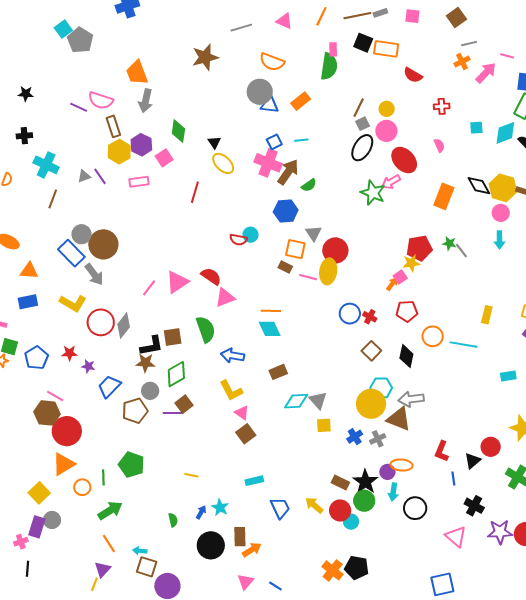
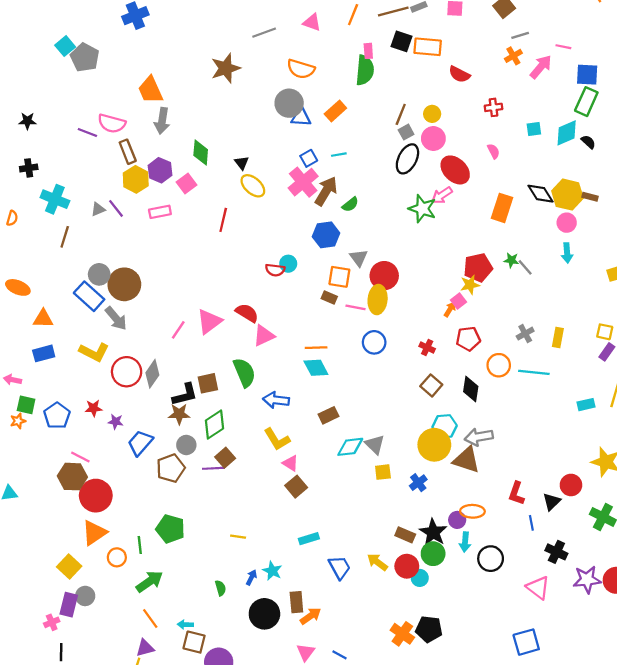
pink cross: (268, 163) -> (303, 182), turned 32
blue circle: (350, 314) -> (374, 342), moved
gray cross: (378, 439) -> (525, 334), moved
purple triangle: (103, 569) -> (145, 648), turned 36

